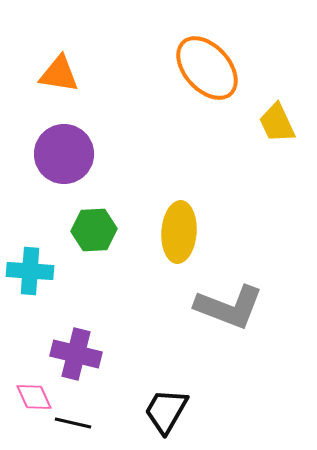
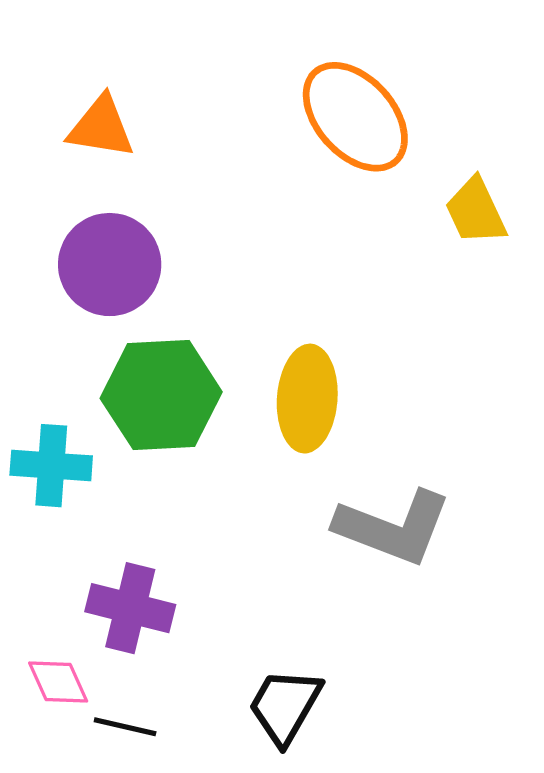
green hexagon: (94, 230) -> (161, 395), size x1.5

